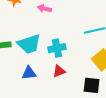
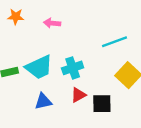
black square: (92, 85) -> (102, 104), moved

